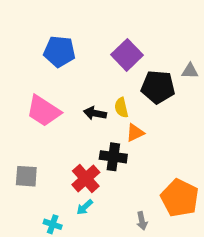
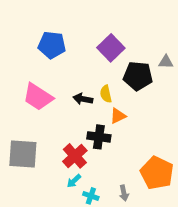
gray square: (26, 176) -> (23, 154), size x1.5
cyan cross: (53, 224) -> (91, 196), moved

